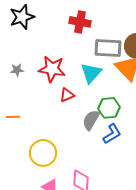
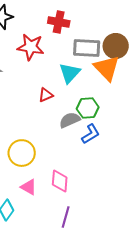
red star: (52, 69) -> (31, 47), moved
gray semicircle: (91, 120) -> (70, 120), turned 35

